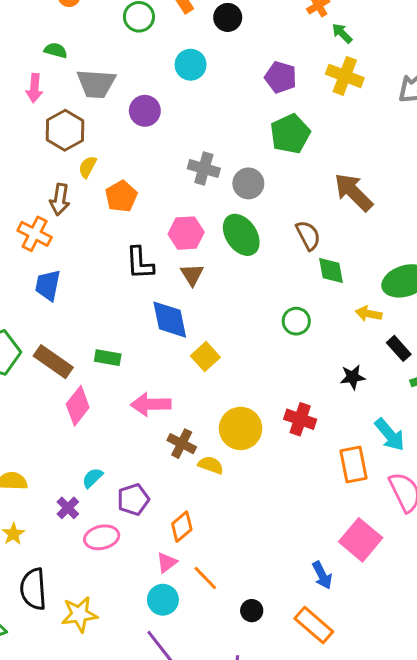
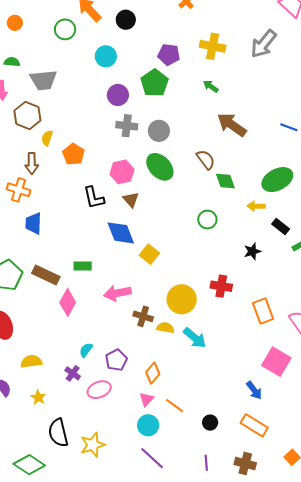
green arrow: (342, 33) -> (211, 86), moved
purple circle: (145, 111) -> (118, 95), moved
green pentagon: (290, 134) -> (155, 83), moved
cyan arrow: (390, 435) -> (195, 338), moved

